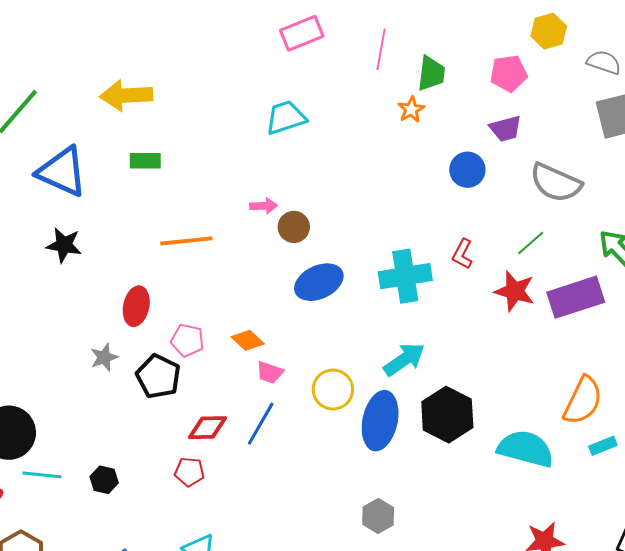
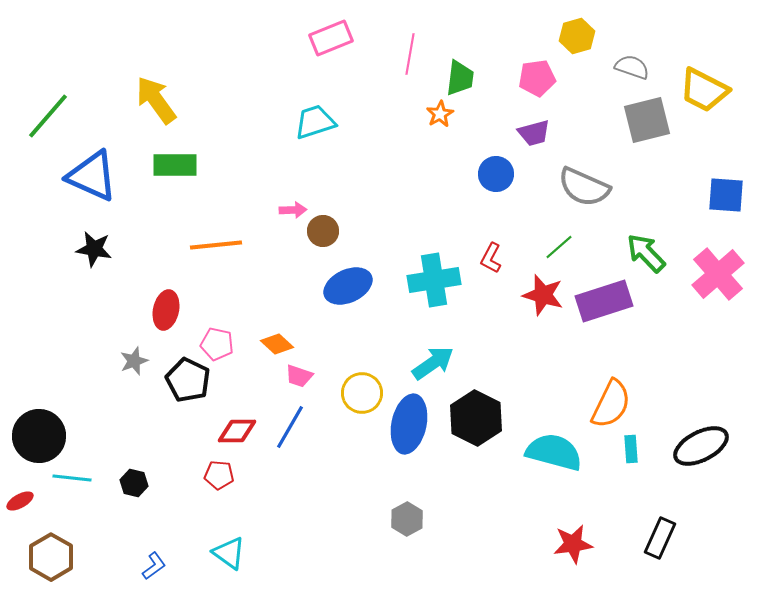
yellow arrow: (126, 95) -> (156, 100), turned 57
green rectangle: (145, 161) -> (175, 165), size x1.4
cyan rectangle: (603, 446) -> (631, 449), turned -72

